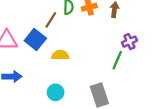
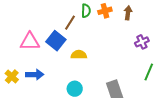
green line: (117, 60) -> (149, 72), moved

